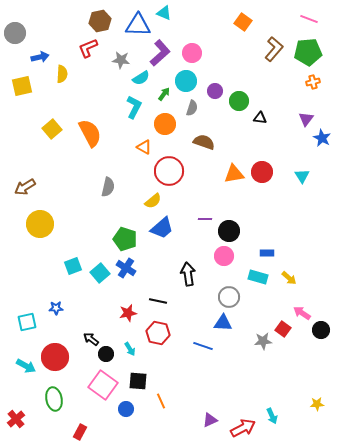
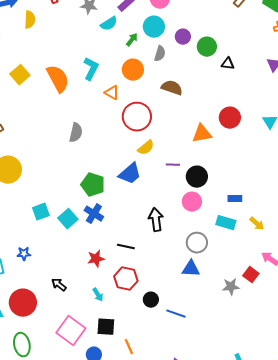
cyan L-shape: (134, 107) -> (91, 69), moved
orange triangle: (234, 174) -> (202, 134), moved
yellow semicircle: (153, 201) -> (146, 148), moved
blue line: (203, 346) -> (176, 314), moved
black circle: (106, 354) -> (151, 300), moved

